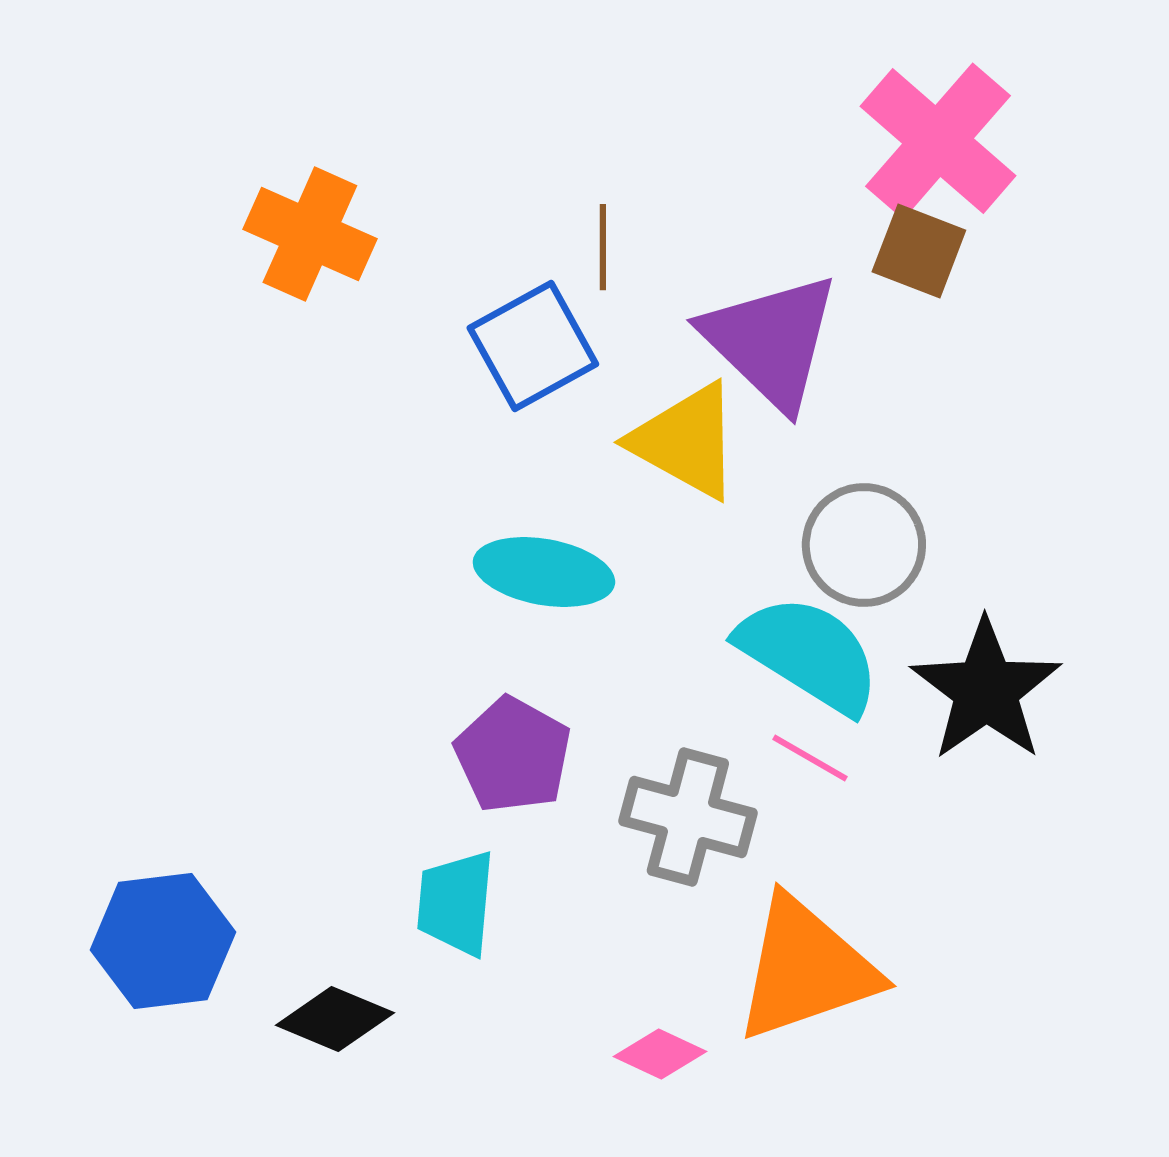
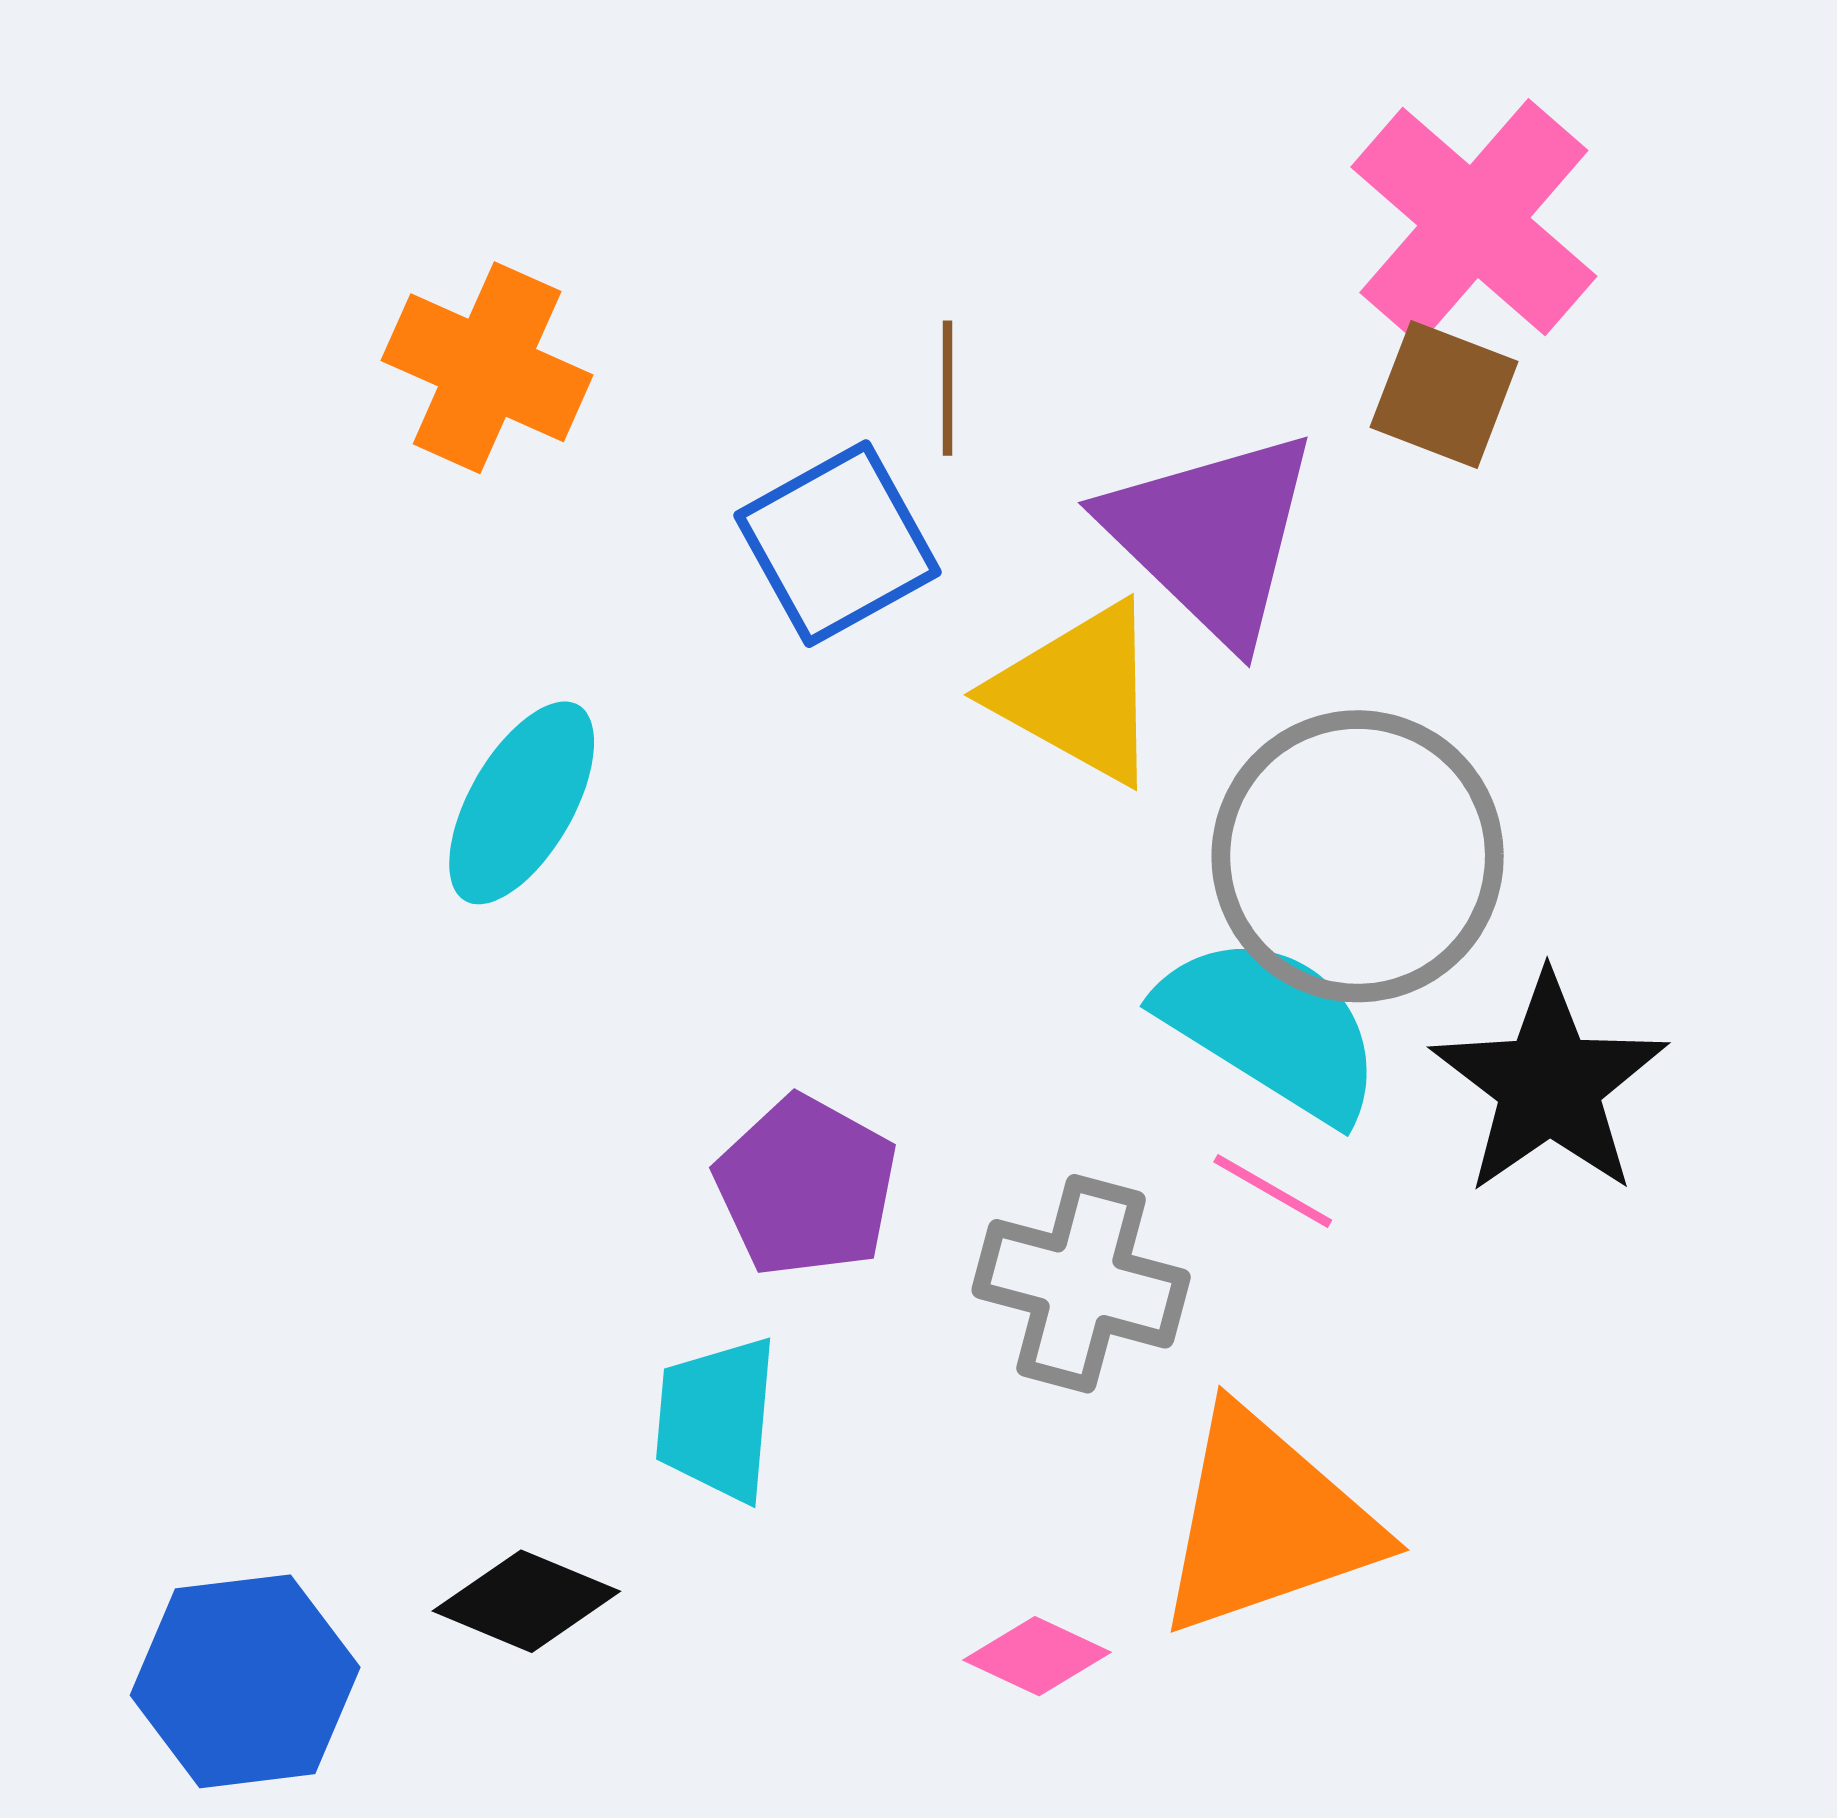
gray circle: (864, 545) -> (1358, 856), size x1.5
cyan ellipse: (544, 572) -> (522, 803), moved, turned -70
blue hexagon: (163, 941) -> (245, 1681), moved

